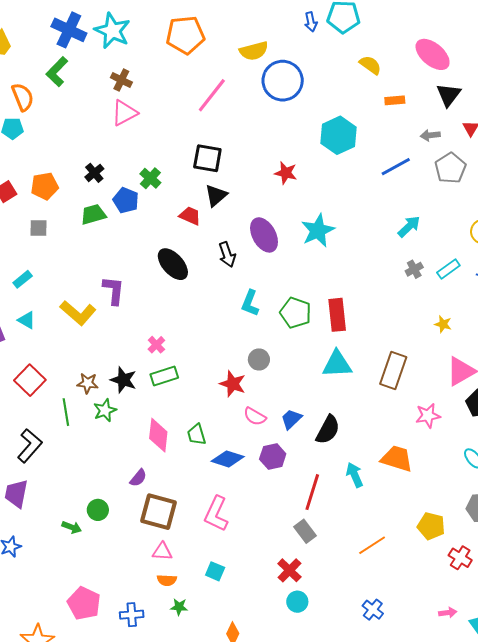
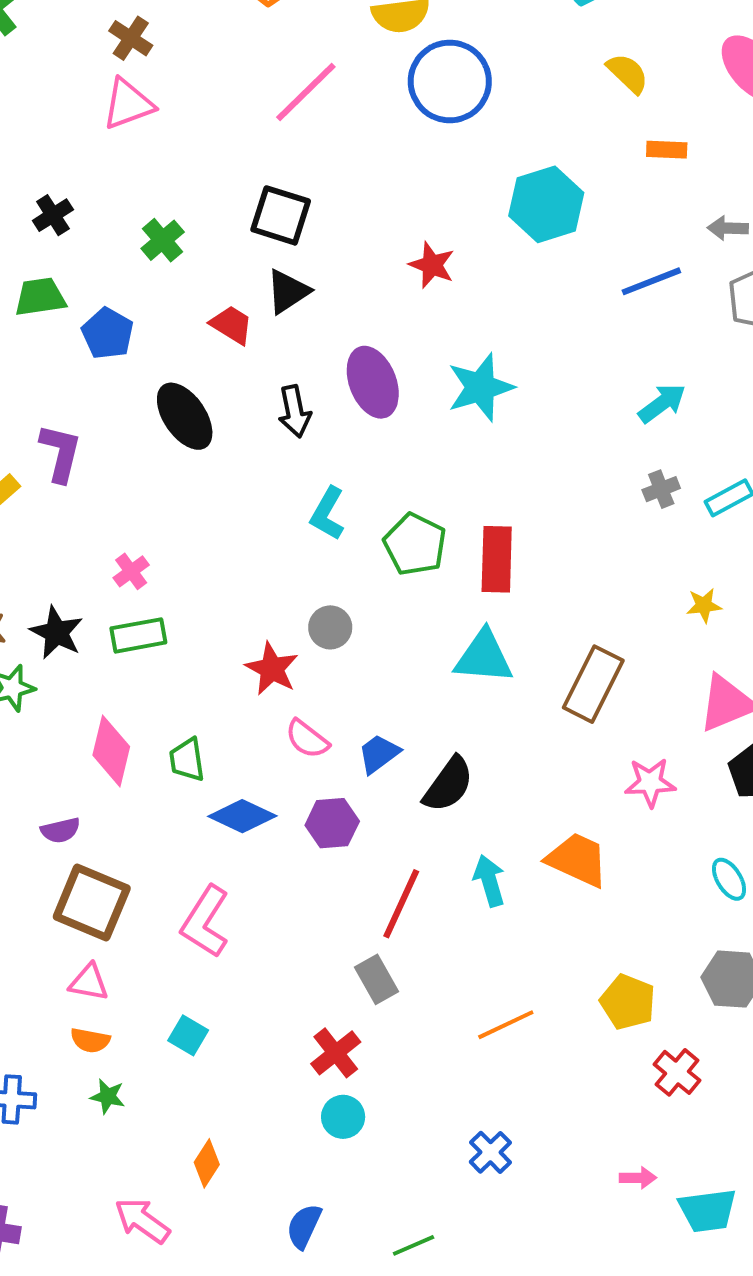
blue pentagon: (126, 200) -> (108, 334), moved
yellow star: (443, 324) -> (704, 605), turned -30
purple semicircle: (138, 478) -> (60, 830), turned 30

